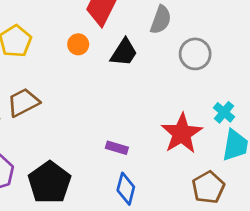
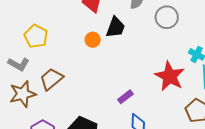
orange circle: (78, 44) -> (93, 40), moved
purple rectangle: (117, 148) -> (125, 97), turned -42

